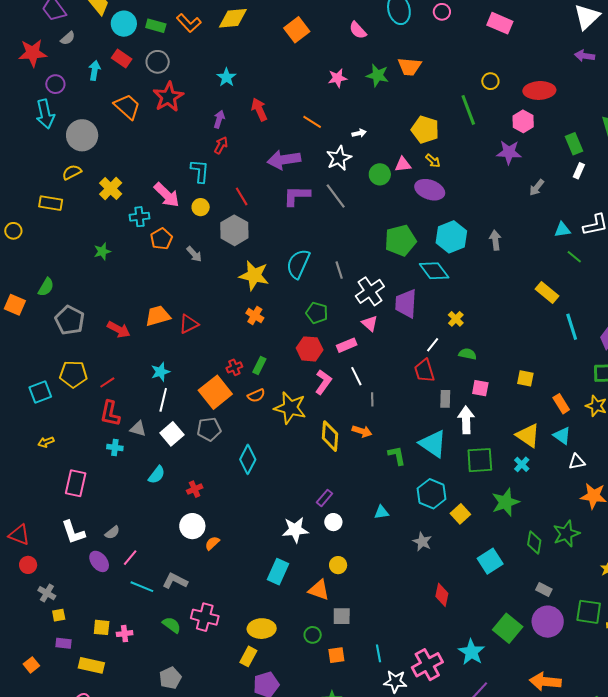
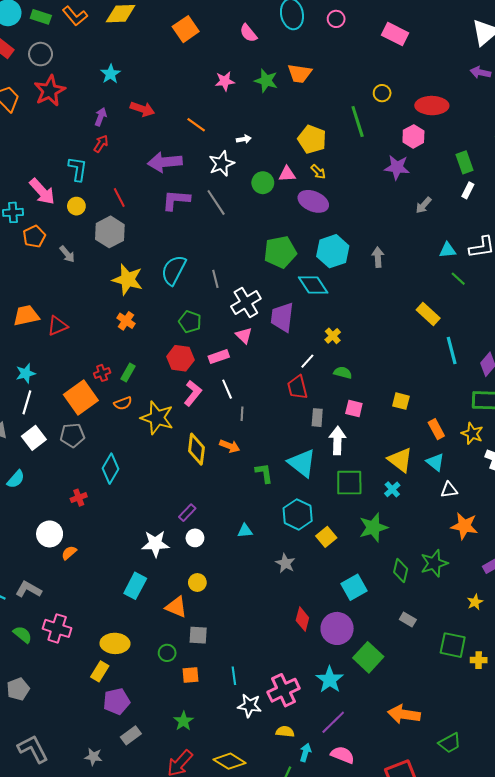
red arrow: (259, 110) -> (142, 109), turned 130
red cross: (195, 489) -> (79, 498), moved
purple circle: (548, 622) -> (337, 628), moved

